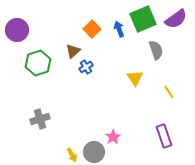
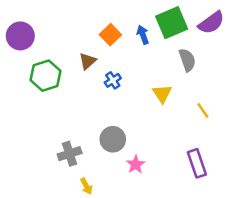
blue cross: (86, 67) -> (113, 80), moved
gray cross: (40, 119) -> (70, 154), moved
gray circle: (94, 152) -> (113, 139), moved

